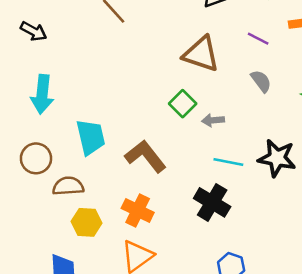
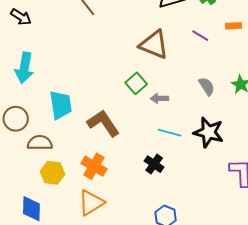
gray semicircle: (261, 81) -> (207, 86), moved
black cross: (212, 202) -> (154, 164), size x0.7

